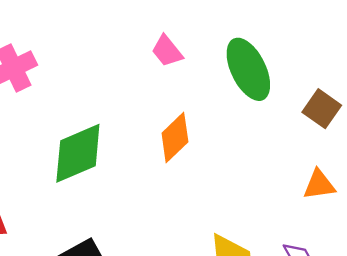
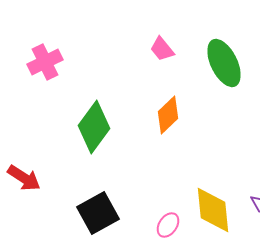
green diamond: (78, 153) -> (94, 127), turned -30

